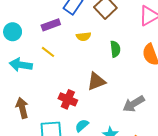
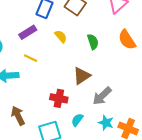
yellow semicircle: (84, 36) -> (61, 36), turned -112
gray arrow: (134, 104) -> (102, 96), moved

